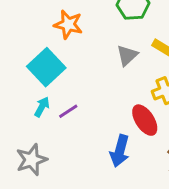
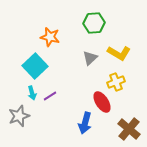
cyan arrow: (42, 107) -> (32, 93), turned 136
gray star: (32, 160) -> (19, 116), moved

